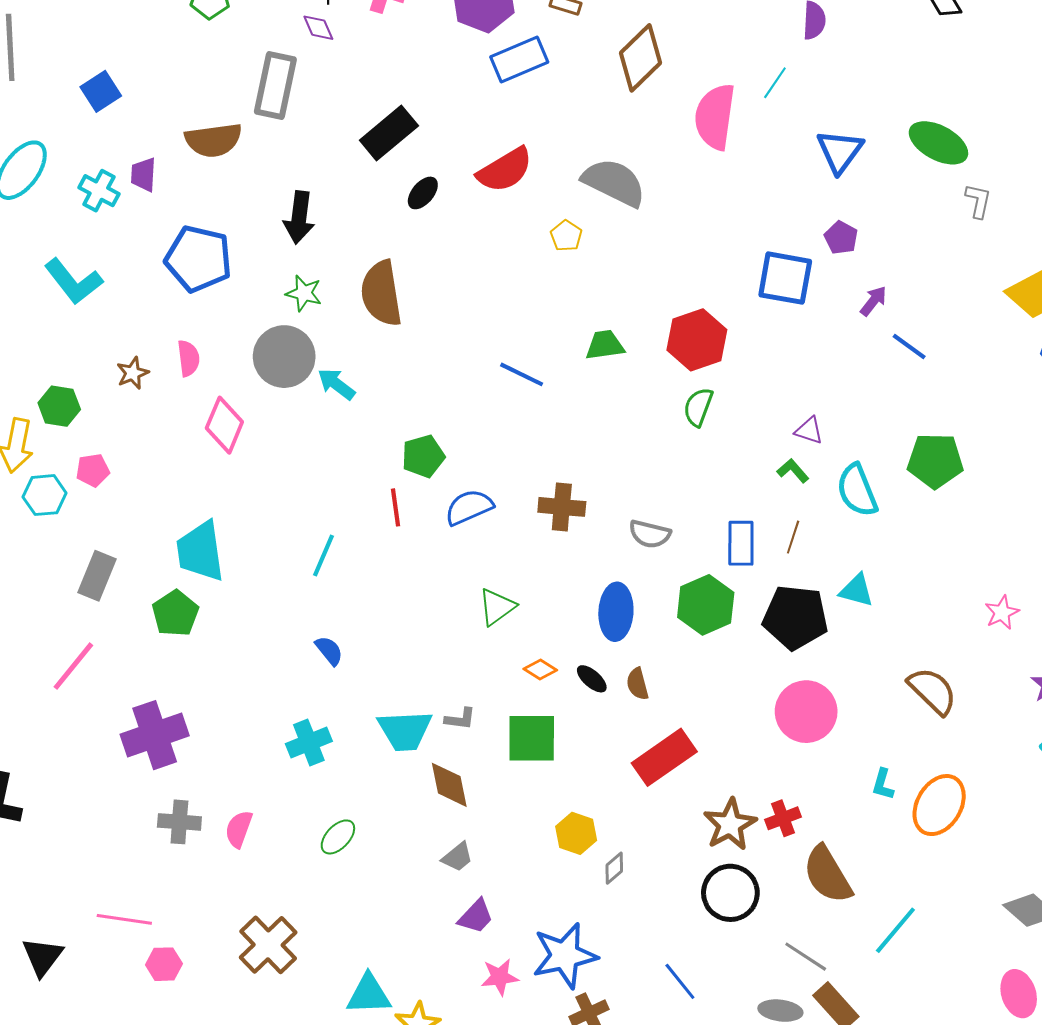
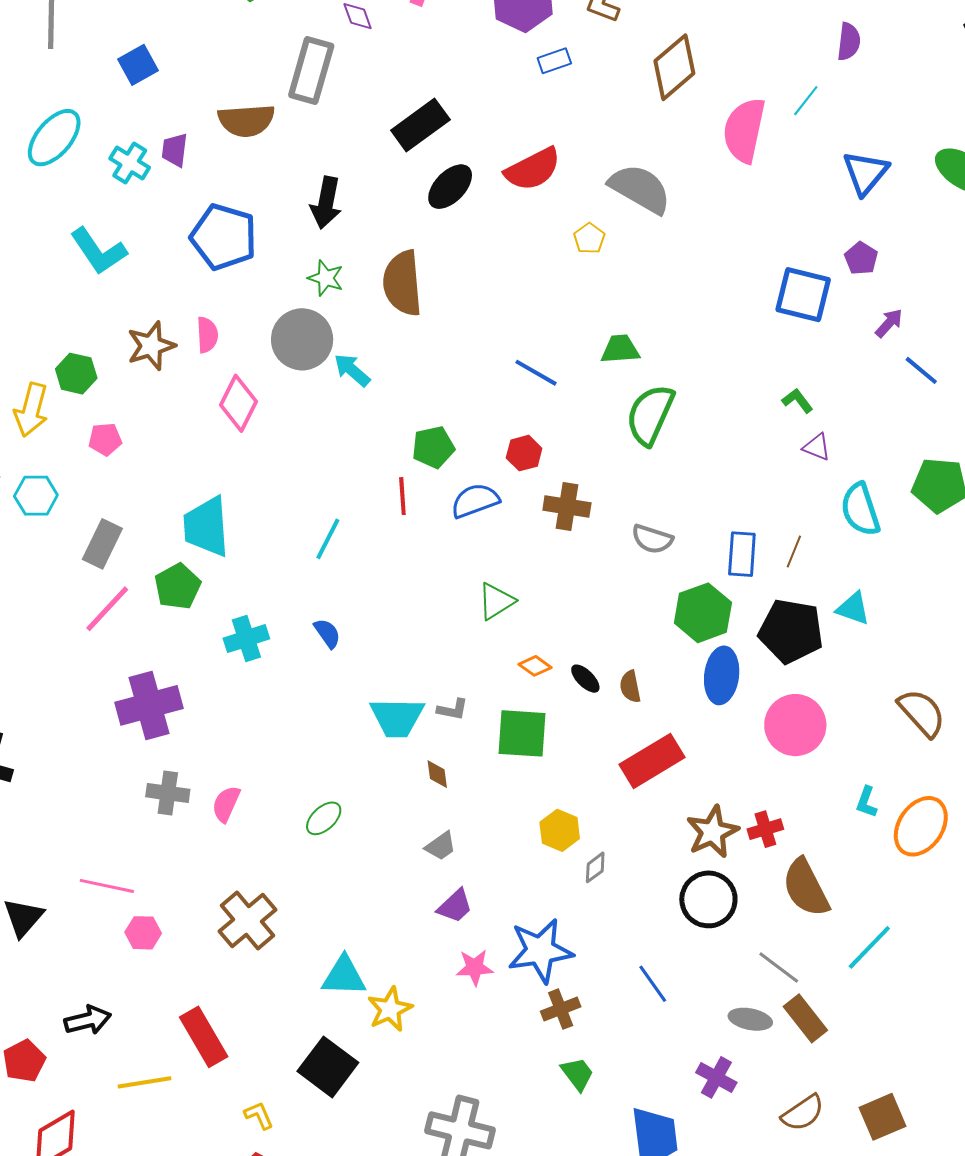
blue rectangle: (519, 60) -> (554, 61), size x0.6
black ellipse: (423, 193) -> (450, 187), size x1.4
red hexagon: (697, 340) -> (524, 453), moved, size x0.6
brown star: (133, 373) -> (151, 346), size x1.5
green semicircle: (698, 407) -> (650, 415), moved, size x1.6
green L-shape: (793, 471) -> (797, 401), moved
cyan hexagon: (45, 495) -> (36, 496), moved
blue ellipse: (616, 612) -> (722, 675), moved
pink line: (73, 666) -> (107, 609), moved
cyan cross: (309, 743) -> (246, 639), moved
brown diamond: (449, 785) -> (437, 774), size x0.6

